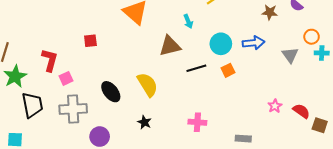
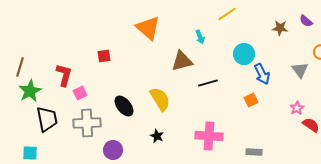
blue arrow: (253, 43) -> (262, 74), moved, turned 70
cyan circle: (221, 44) -> (244, 54), moved
orange square: (228, 70) -> (251, 100), moved
pink star: (275, 106) -> (297, 108), moved
pink cross: (197, 122) -> (209, 136), size x1.5

